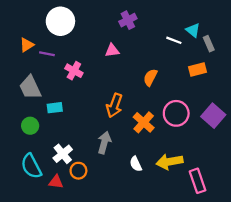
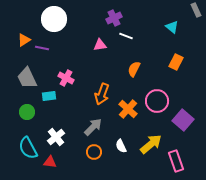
white line: (174, 40) -> (126, 36), moved
gray rectangle: (209, 44) -> (196, 10), moved
orange rectangle: (198, 70) -> (176, 62), turned -49
pink cross: (74, 71) -> (66, 78), moved
purple square: (213, 116) -> (183, 120), moved
gray arrow: (104, 143) -> (93, 127), turned 30
yellow arrow: (169, 162) -> (151, 144), turned 150
orange circle: (78, 171) -> (94, 152), moved

